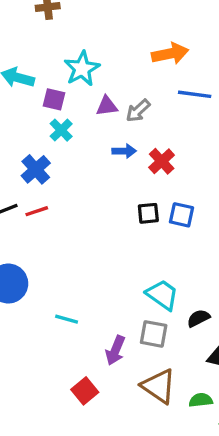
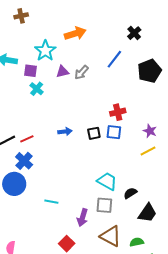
orange arrow: (170, 54) -> (75, 33), moved
blue line: (195, 94) -> (114, 59), turned -54
blue arrow: (124, 151) -> (65, 132), moved
red cross: (162, 161) -> (118, 112), moved, turned 35
blue cross: (36, 169) -> (24, 161), moved

